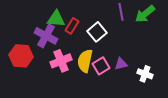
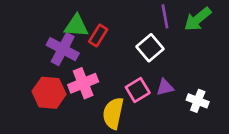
white square: (97, 32) -> (150, 48), moved
red hexagon: (21, 56) -> (49, 93), moved
yellow semicircle: (85, 61) -> (113, 113), moved

